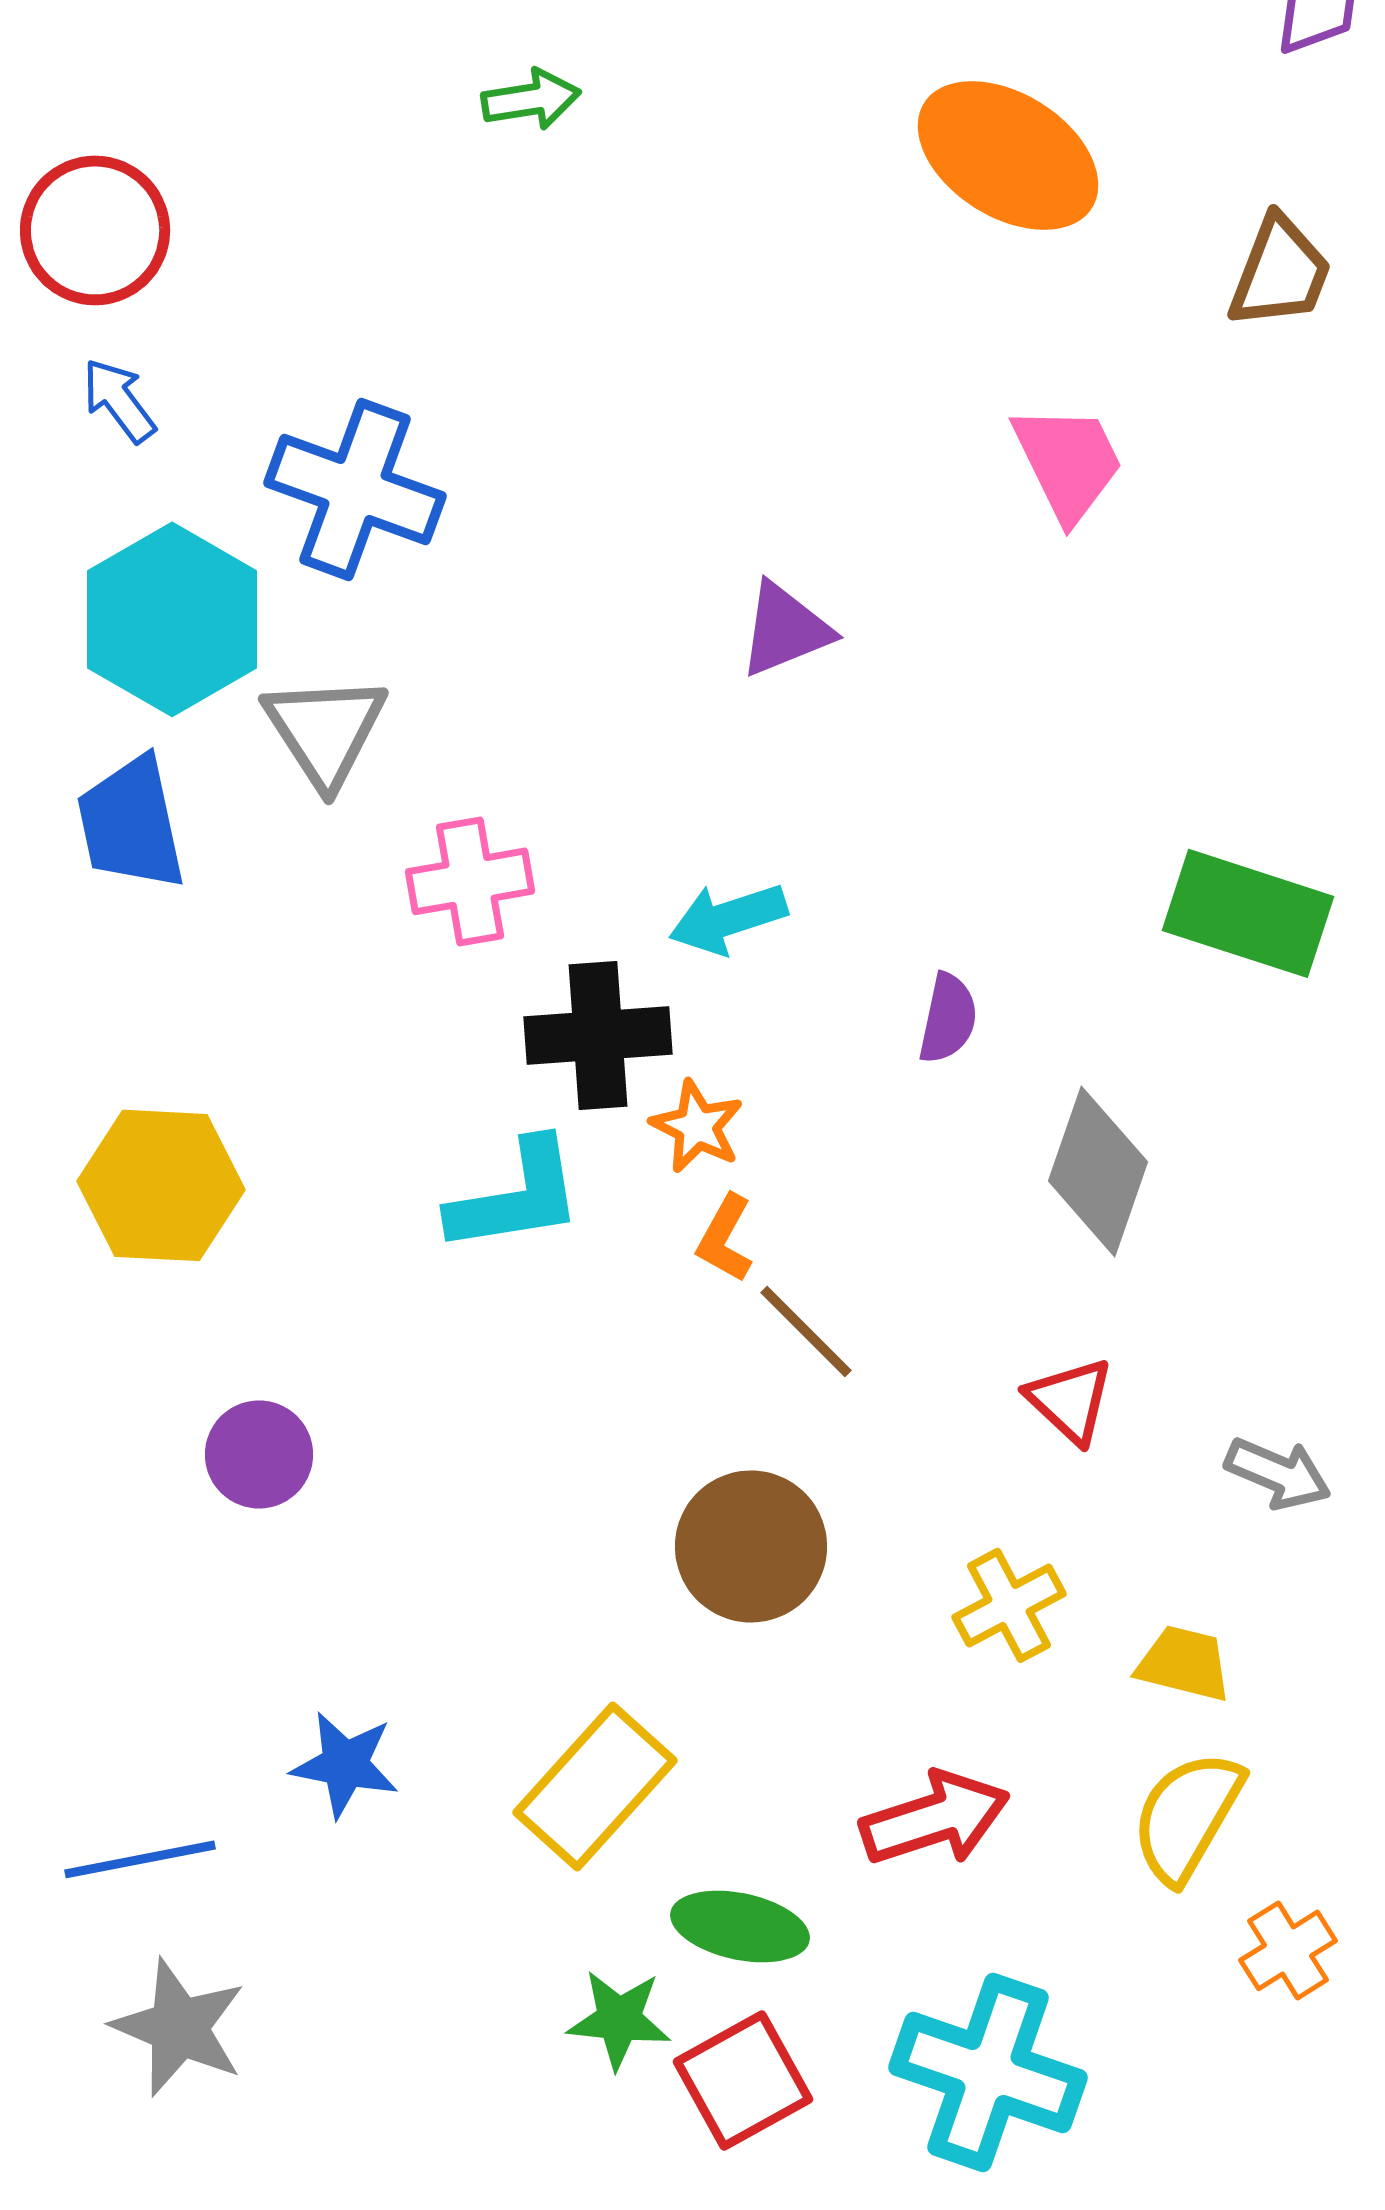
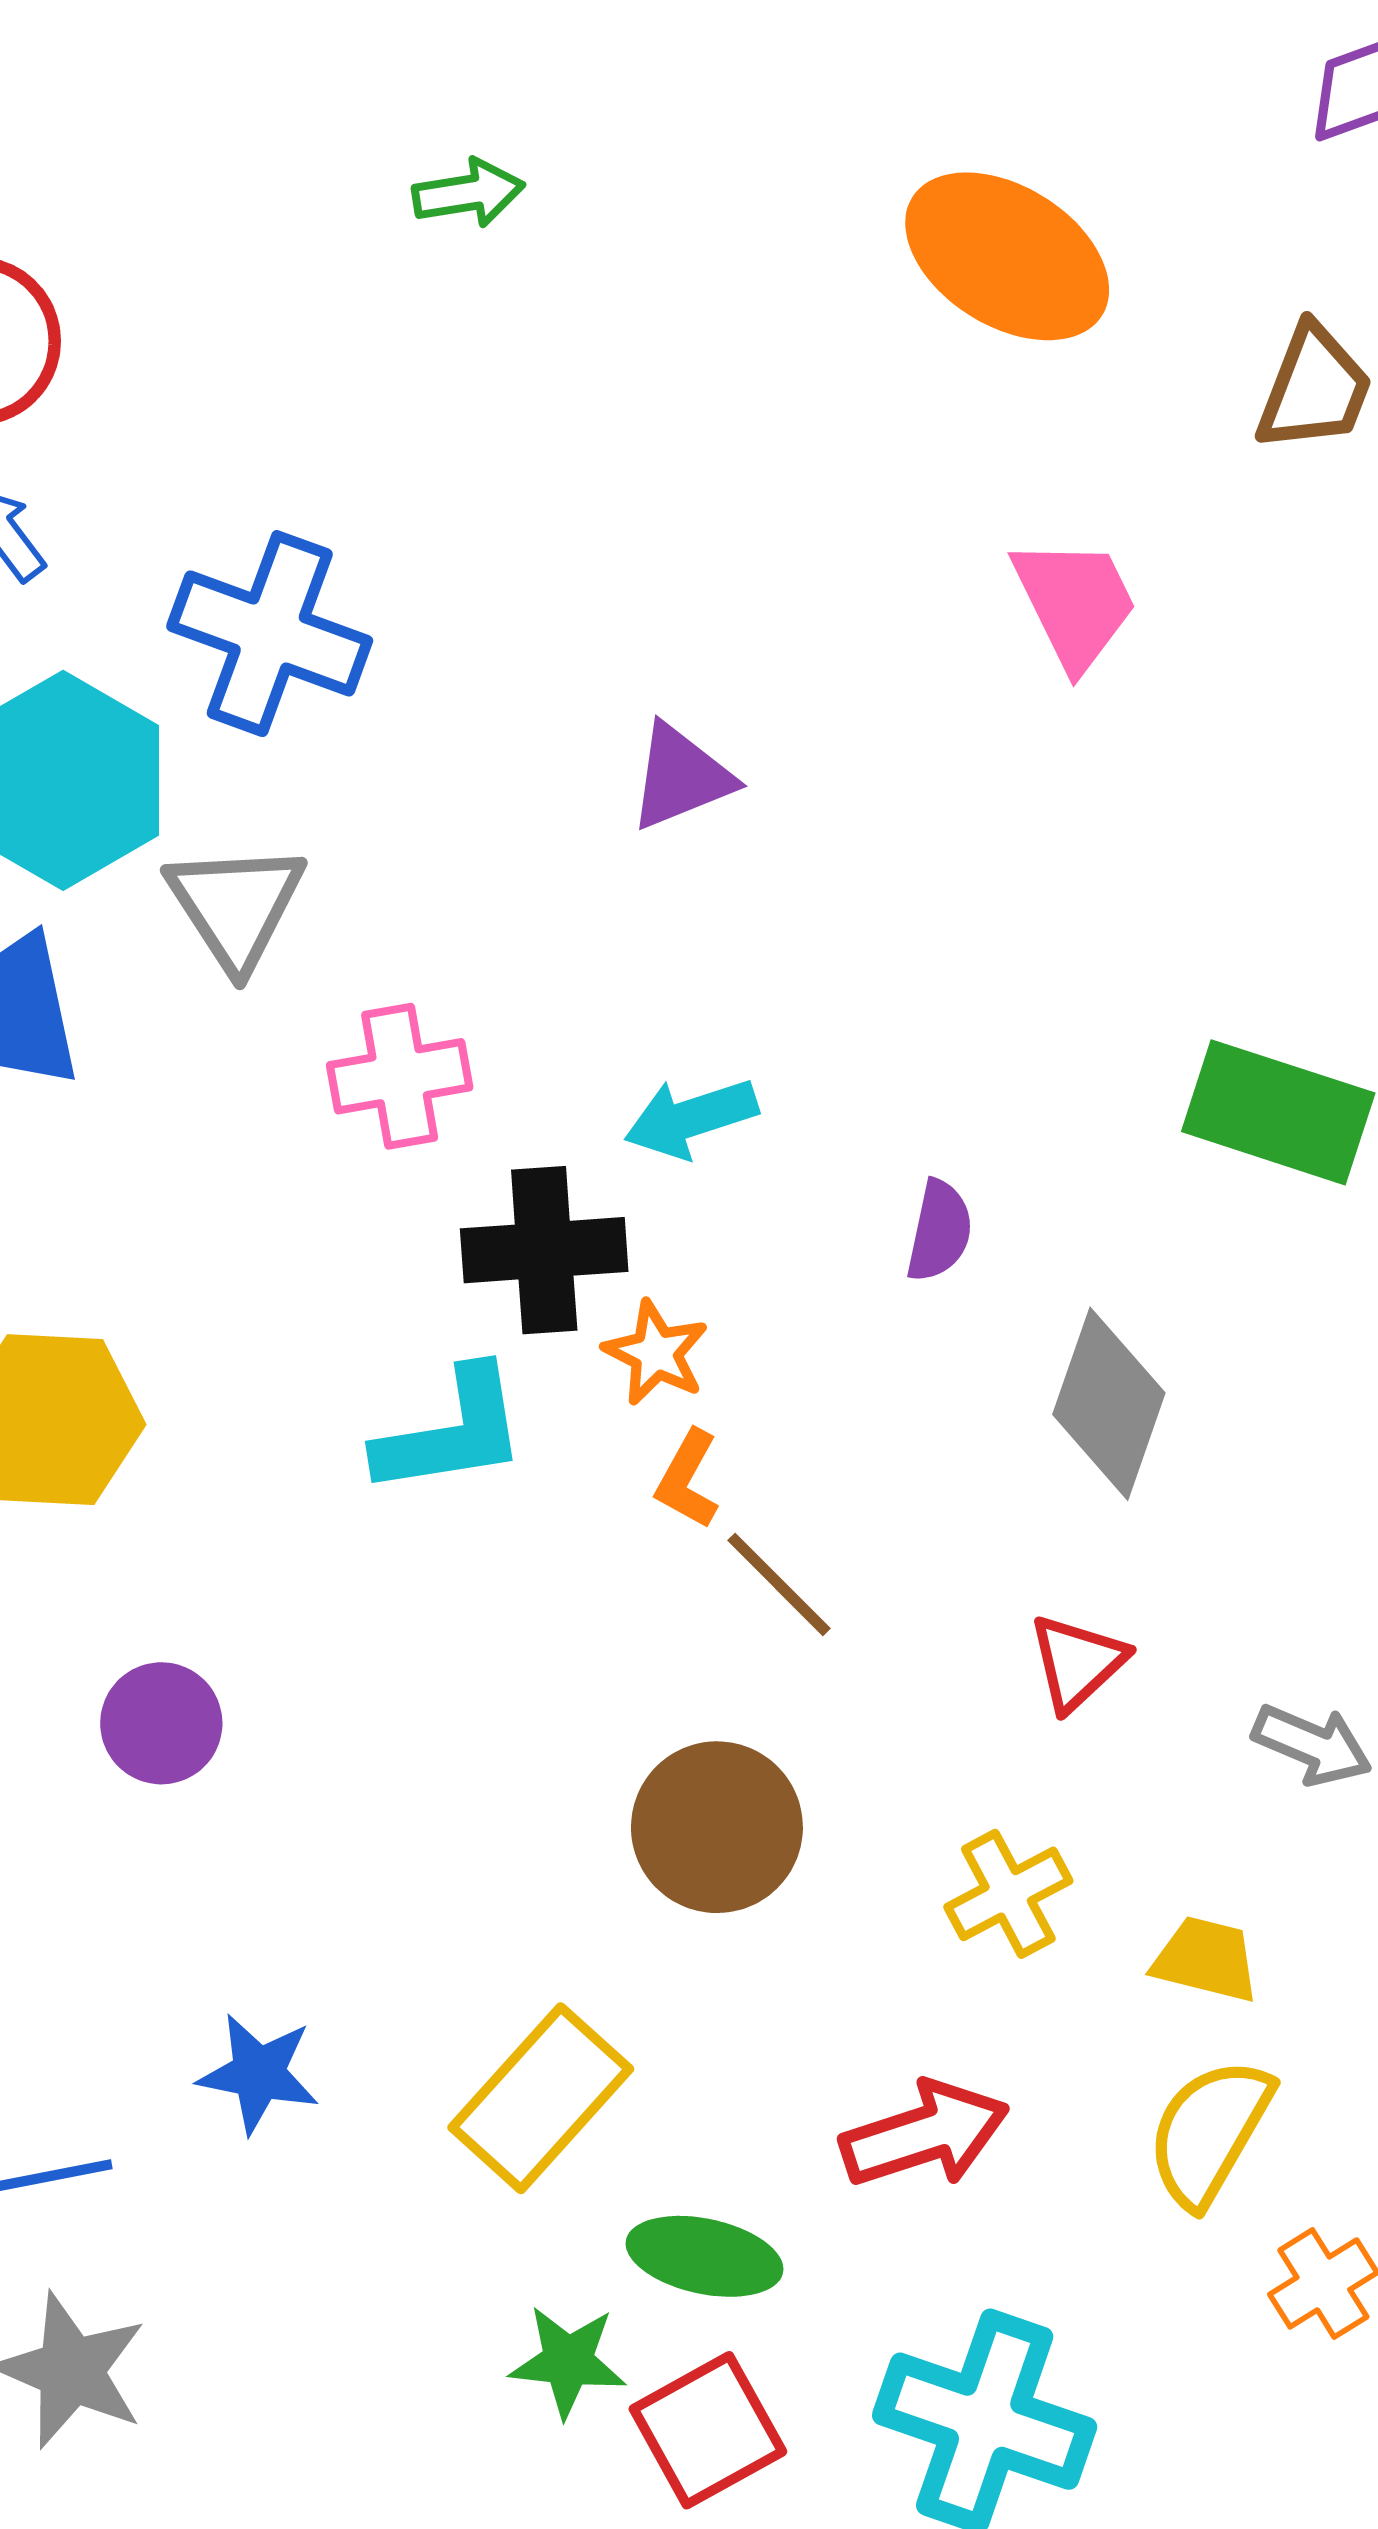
purple triangle: (785, 629) -> (681, 777), moved
red triangle: (1070, 1400) -> (1077, 1662), turned 34

